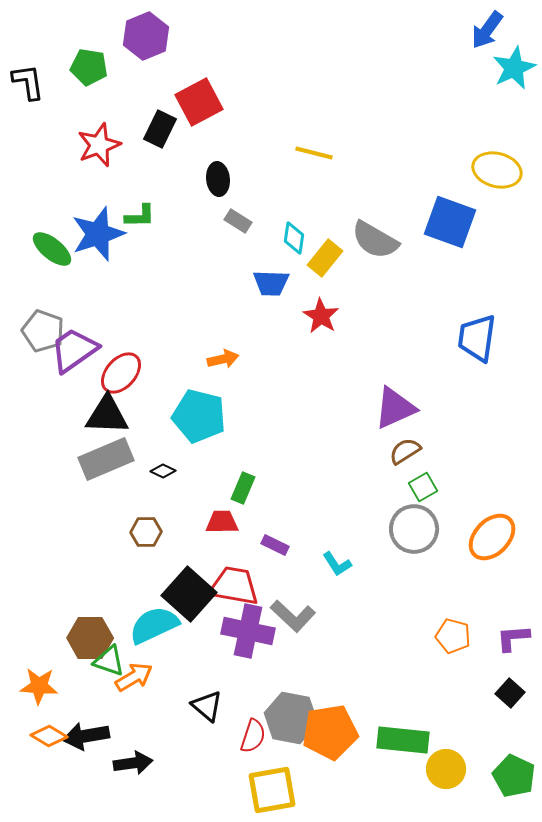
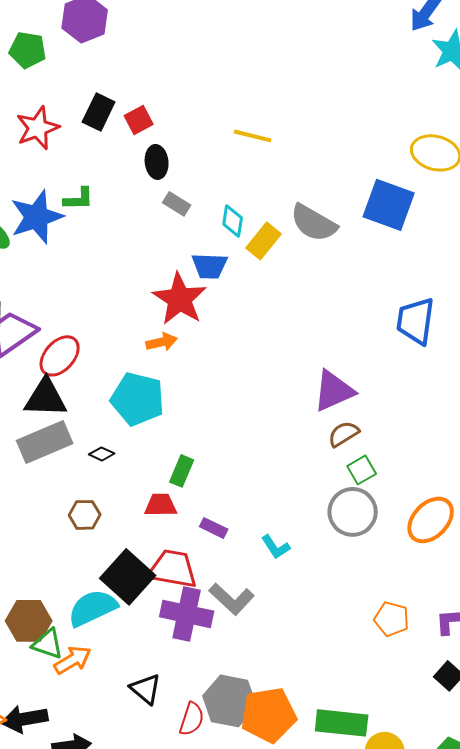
red square: (199, 102) -> (139, 120), moved, size x0.6
red star: (321, 316) -> (180, 299), moved, size x1.5

